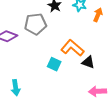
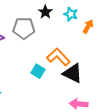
black triangle: (88, 62) -> (73, 73), size x1.5

